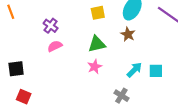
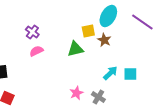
yellow square: (98, 13) -> (88, 31), moved
pink star: (95, 67) -> (76, 93), moved

